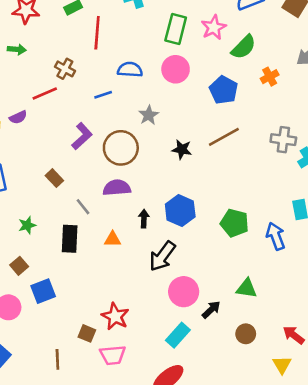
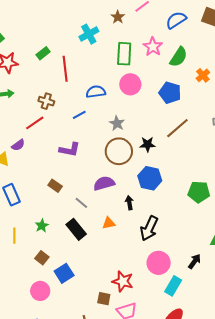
purple L-shape: (82, 136) -> (70, 150), turned 65
brown circle: (121, 148) -> (119, 151), moved
blue hexagon: (180, 210) -> (150, 178), moved
black rectangle: (70, 239) -> (76, 229), turned -30
pink circle: (184, 292) -> (159, 263), moved

